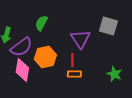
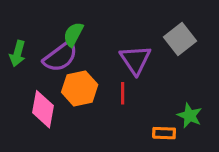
gray square: (108, 26) -> (180, 39), turned 36
purple semicircle: (21, 47) -> (61, 57), moved
orange rectangle: (74, 74) -> (164, 133), moved

